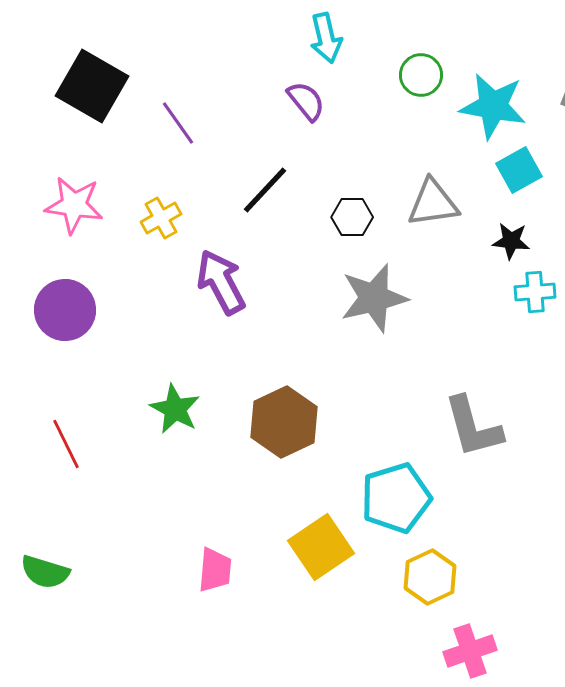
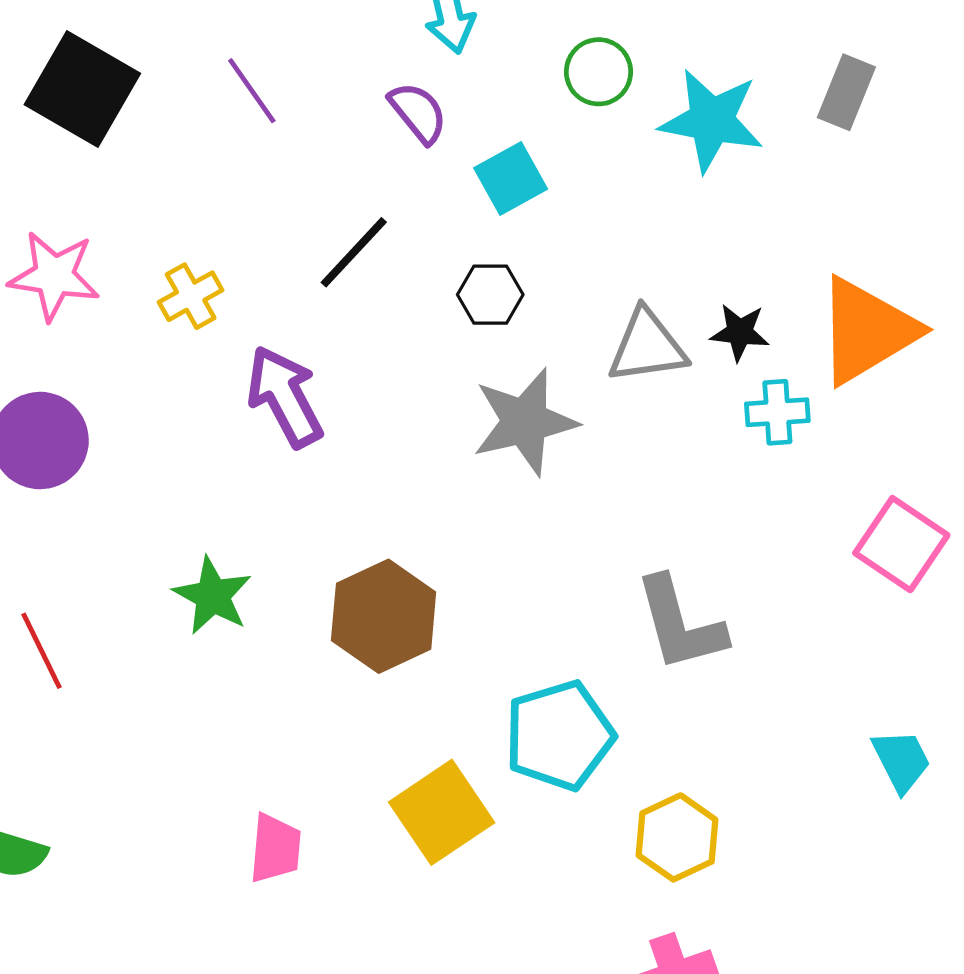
purple line: (178, 123) -> (252, 91), moved
cyan square: (519, 170) -> (511, 179), moved
gray triangle: (433, 203) -> (647, 346), moved
yellow hexagon: (430, 577) -> (677, 837), moved

